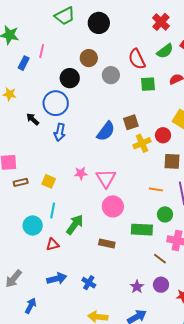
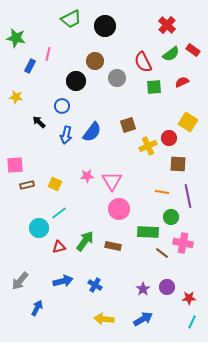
blue circle: (56, 103) -> (62, 106), size x0.6
brown square: (131, 122) -> (128, 125), moved
blue semicircle: (106, 131) -> (92, 132), moved
cyan line: (53, 210) -> (59, 213), turned 42
green arrow: (75, 225) -> (85, 241), moved
brown line: (160, 259) -> (162, 253), moved

